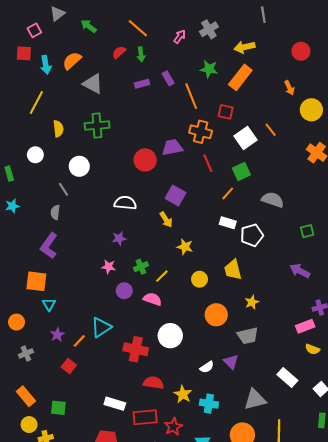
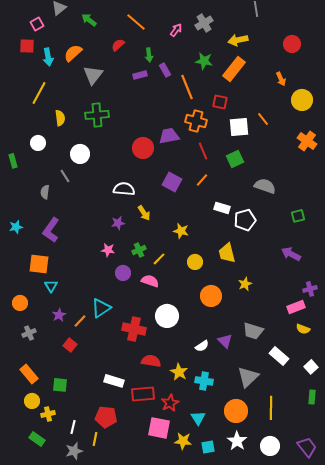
green arrow: (141, 54) -> (149, 55), moved
gray triangle: (93, 84) -> (93, 75), turned 40
white square: (246, 138) -> (239, 127), turned 30
orange line: (228, 193) -> (202, 180), moved
cyan star: (12, 206) -> (16, 227), moved
gray semicircle: (55, 212) -> (45, 192), moved
yellow arrow: (166, 220) -> (144, 213), moved
gray trapezoid: (248, 336) -> (253, 331), moved, turned 30
gray triangle: (255, 399) -> (248, 377), turned -30

